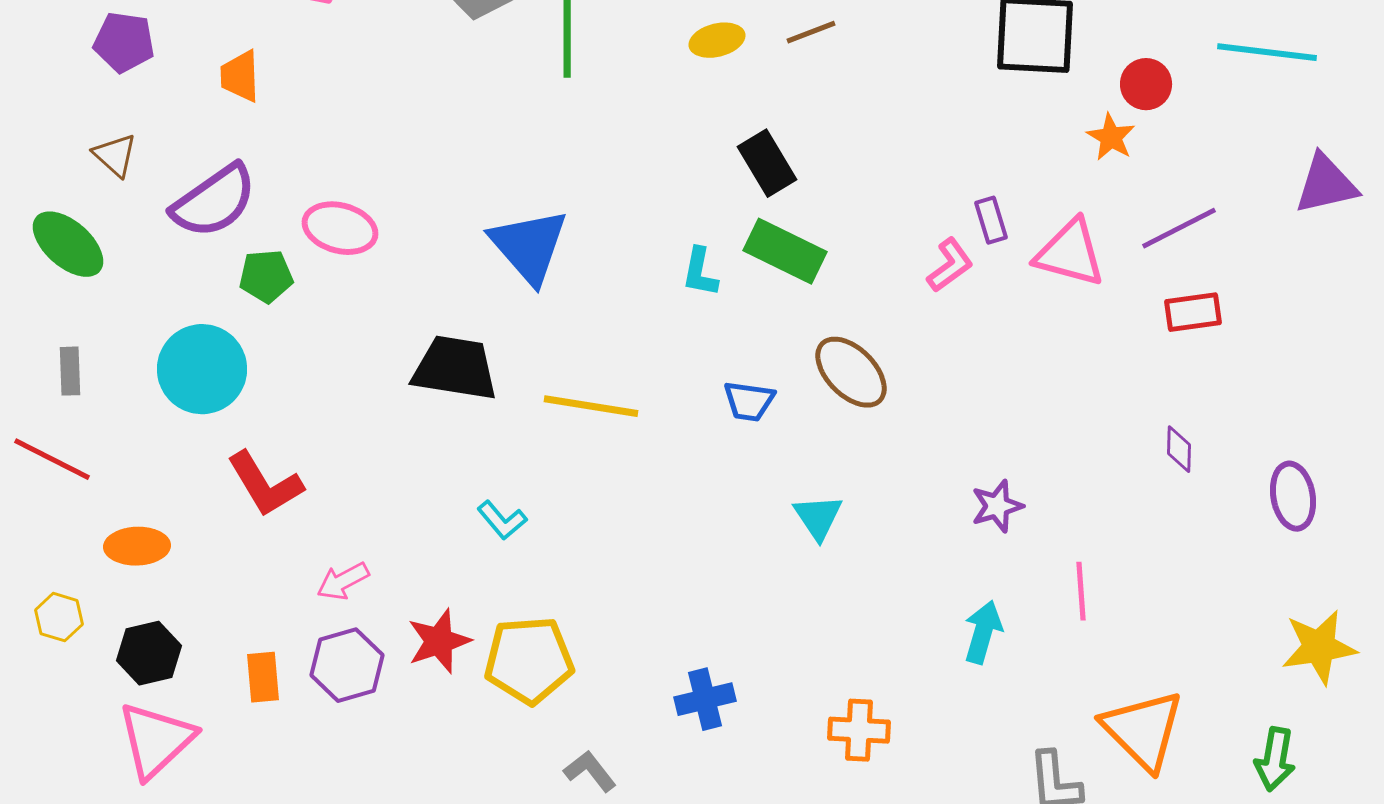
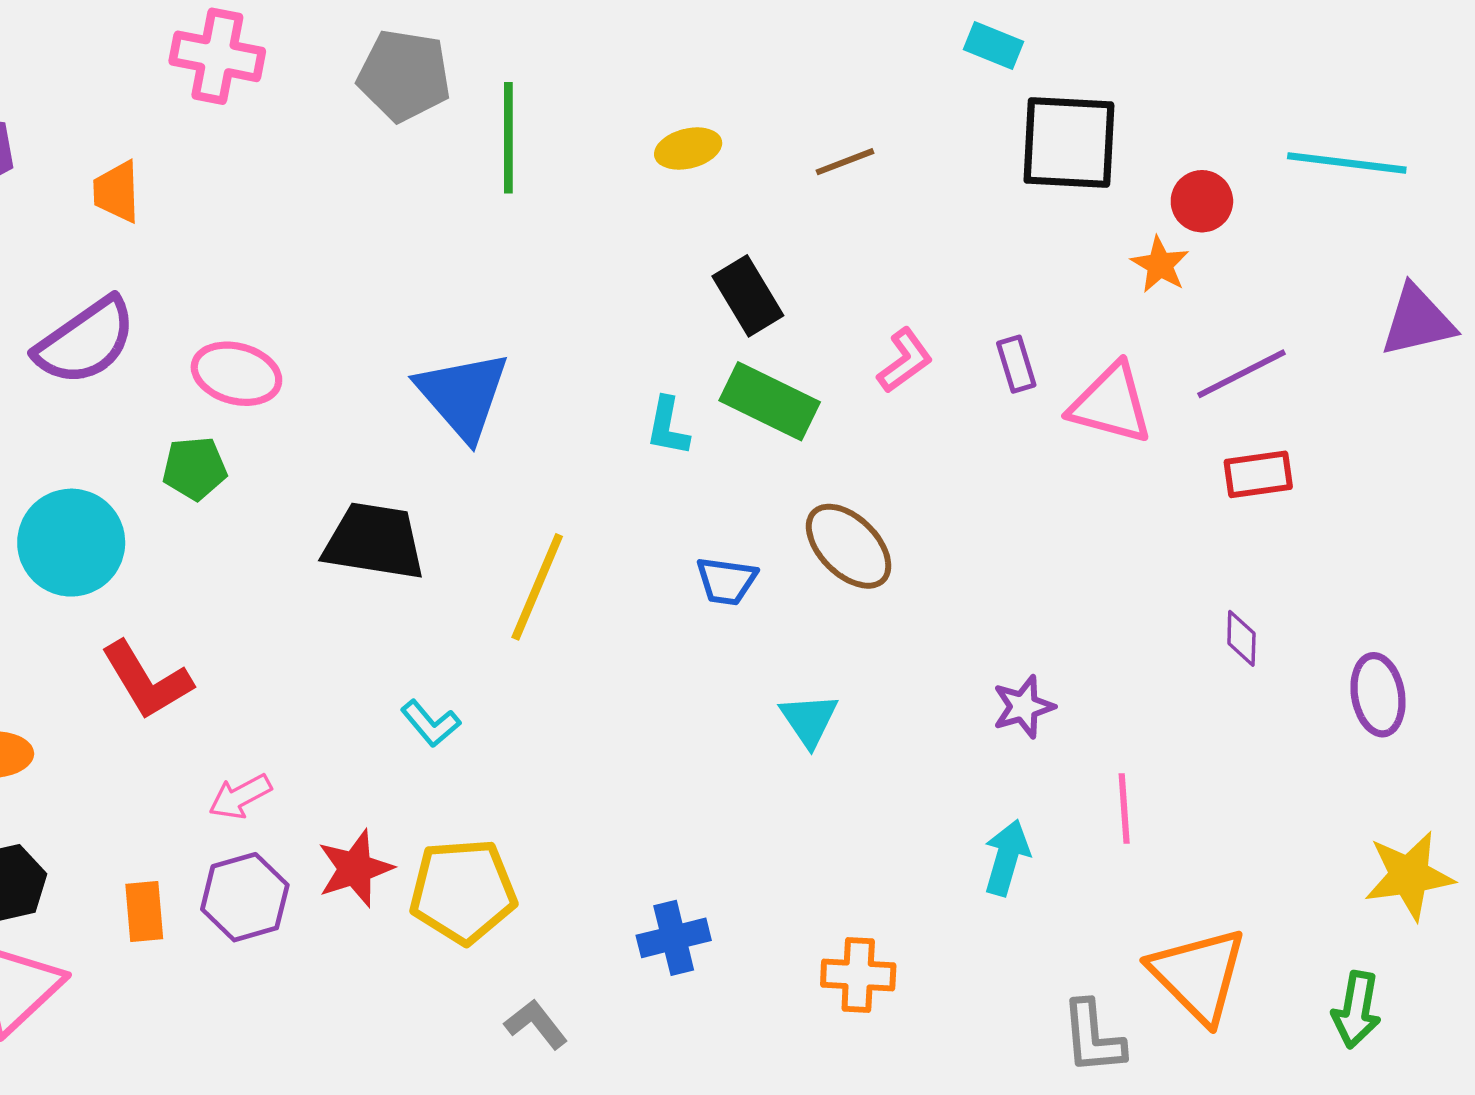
brown line: (811, 32) -> (845, 162), moved
pink L-shape: (950, 265) -> (905, 361), moved
green pentagon: (266, 276) -> (195, 468), moved
yellow line: (591, 406) -> (537, 587), turned -76

